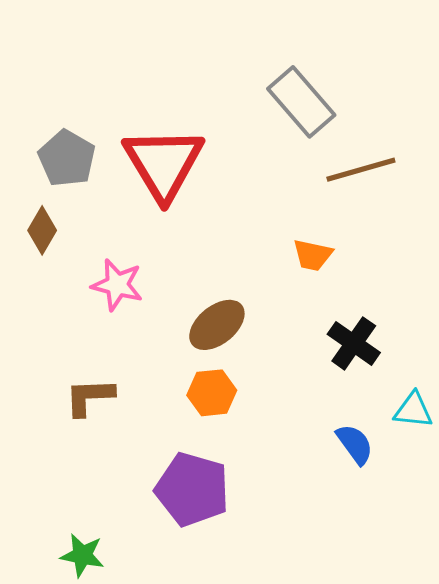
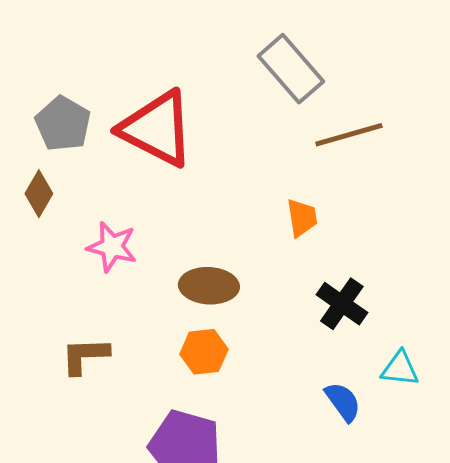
red triangle: (163, 163) -> (157, 129), turned -32
orange trapezoid: (313, 255) -> (302, 218), turned -111
brown ellipse: (217, 325) -> (209, 286), turned 42

